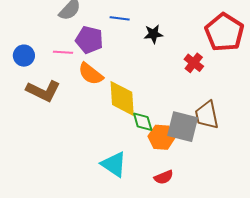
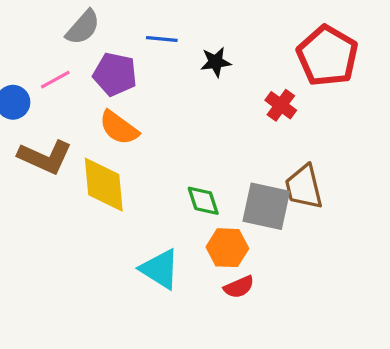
pink line: (63, 52) -> (55, 80), moved, turned -30
yellow diamond: (122, 98) -> (104, 185), moved
orange hexagon: (161, 137) -> (227, 248), moved

